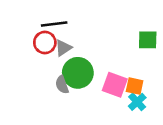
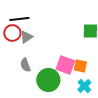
green circle: (78, 73) -> (48, 80), moved
cyan cross: (137, 102) -> (84, 86), moved

